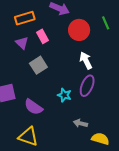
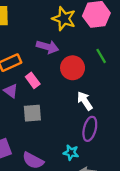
gray square: (38, 65) -> (32, 113), turned 36
cyan star: (64, 95) -> (71, 153), moved

